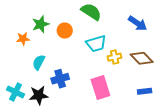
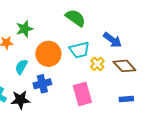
blue arrow: (138, 23) -> (112, 40), moved
orange circle: (65, 31) -> (48, 54), moved, size x1.6
yellow cross: (115, 57) -> (97, 64), turned -32

